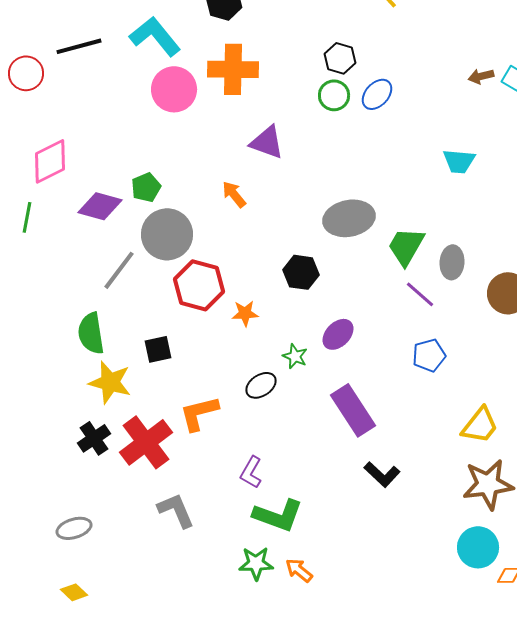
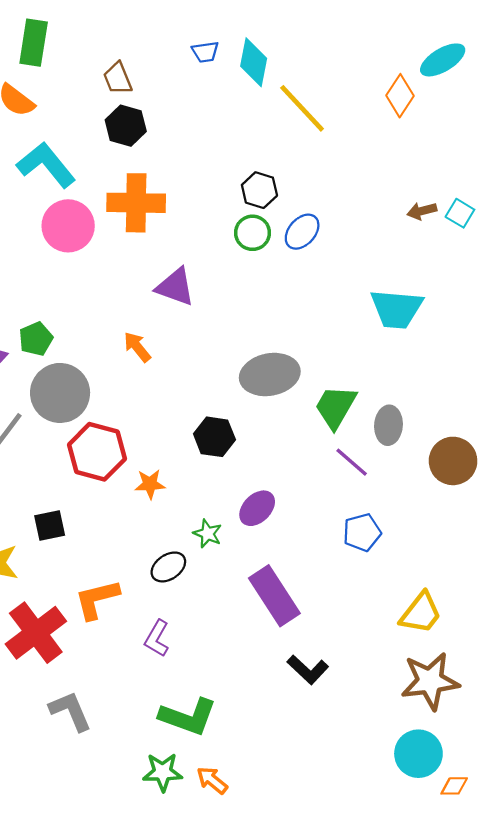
cyan trapezoid: (459, 161) -> (397, 309), size x1.4
purple L-shape: (251, 472) -> (157, 638), moved

